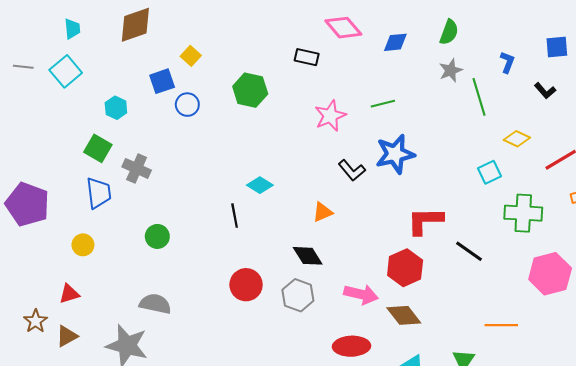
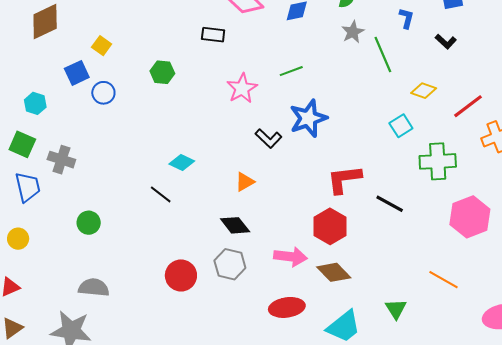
green hexagon: (250, 90) -> (162, 72), size x0.7
black line: (235, 216) -> (161, 194), turned -35
red circle: (246, 285) -> (181, 275), moved
orange line: (501, 325) -> (444, 280), moved, turned 36

